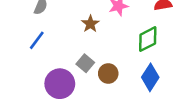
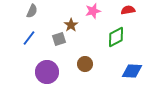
gray square: (85, 63) -> (59, 39), moved, turned 32
blue diamond: (150, 77) -> (132, 71), moved, turned 60

